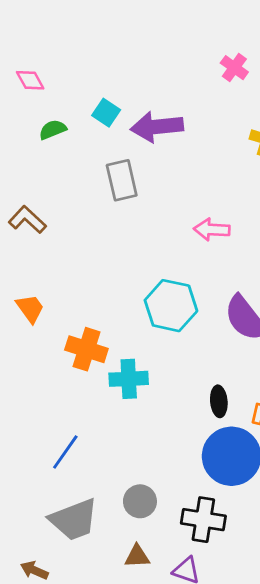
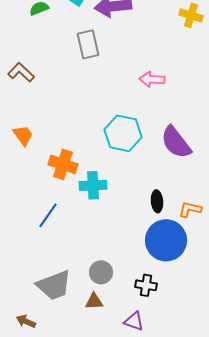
blue line: (65, 452) -> (48, 215), moved
black cross: (203, 520) -> (146, 285), size x0.7
brown triangle: (137, 556) -> (94, 301), moved

